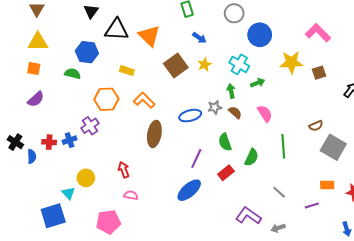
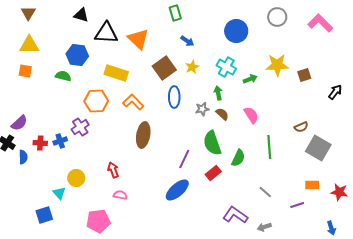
black triangle: (91, 11) -> (81, 15), turned -49
gray circle: (234, 13) -> (277, 17), moved
pink L-shape: (318, 33) -> (320, 23), moved
blue circle: (260, 35) -> (236, 31), moved
yellow rectangle: (127, 71) -> (116, 73), size x1.6
green arrow: (258, 83) -> (250, 79), moved
purple semicircle: (36, 99) -> (19, 123), moved
blue ellipse: (190, 116) -> (174, 97), moved, turned -75
green semicircle: (225, 142) -> (212, 143), size x1.4
blue square: (53, 216) -> (44, 215), size x0.7

